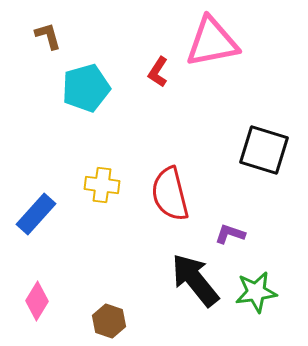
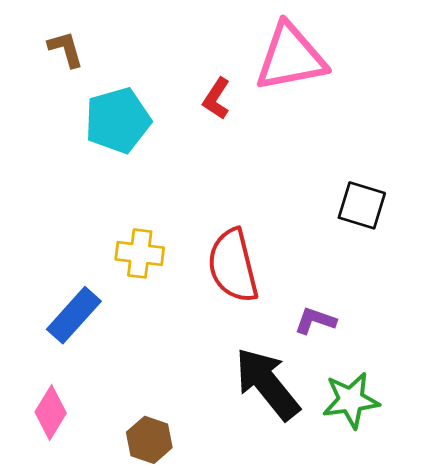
black square: (264, 150) -> (362, 205), size x0.7
blue rectangle: (36, 214) -> (74, 315), moved

